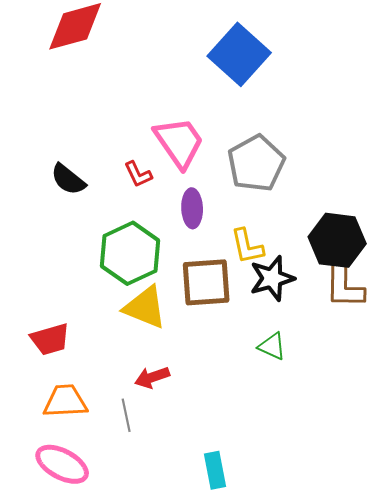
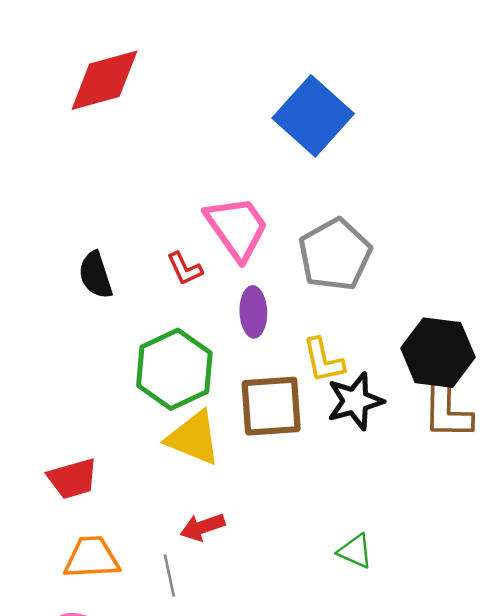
black semicircle: (68, 179) -> (95, 275), turned 33
green triangle: (272, 346) -> (355, 551), moved

